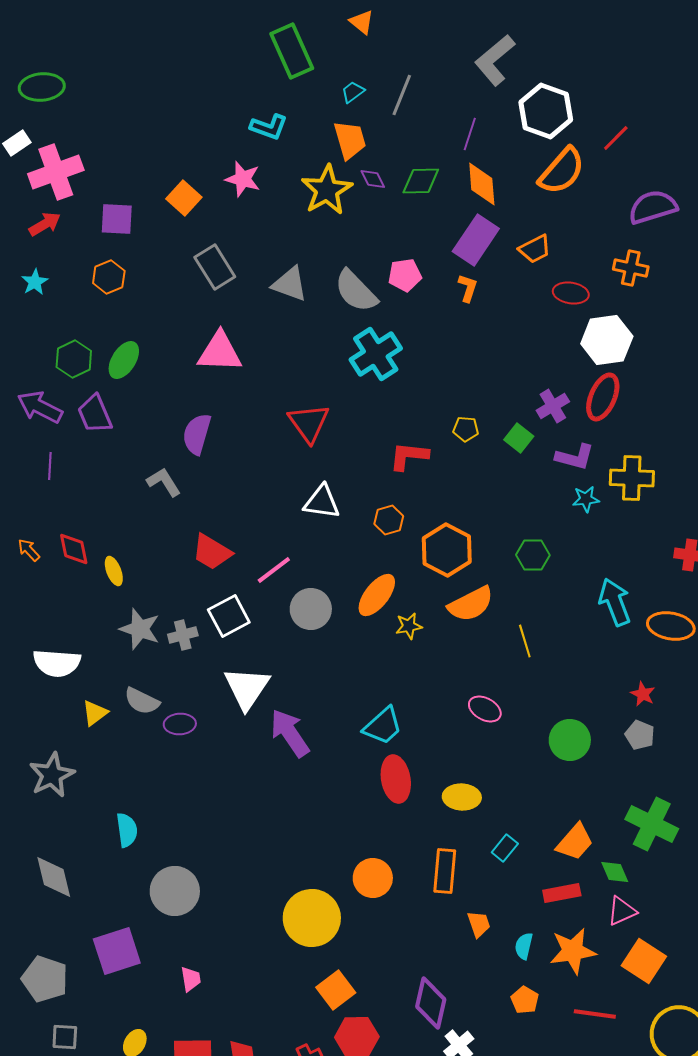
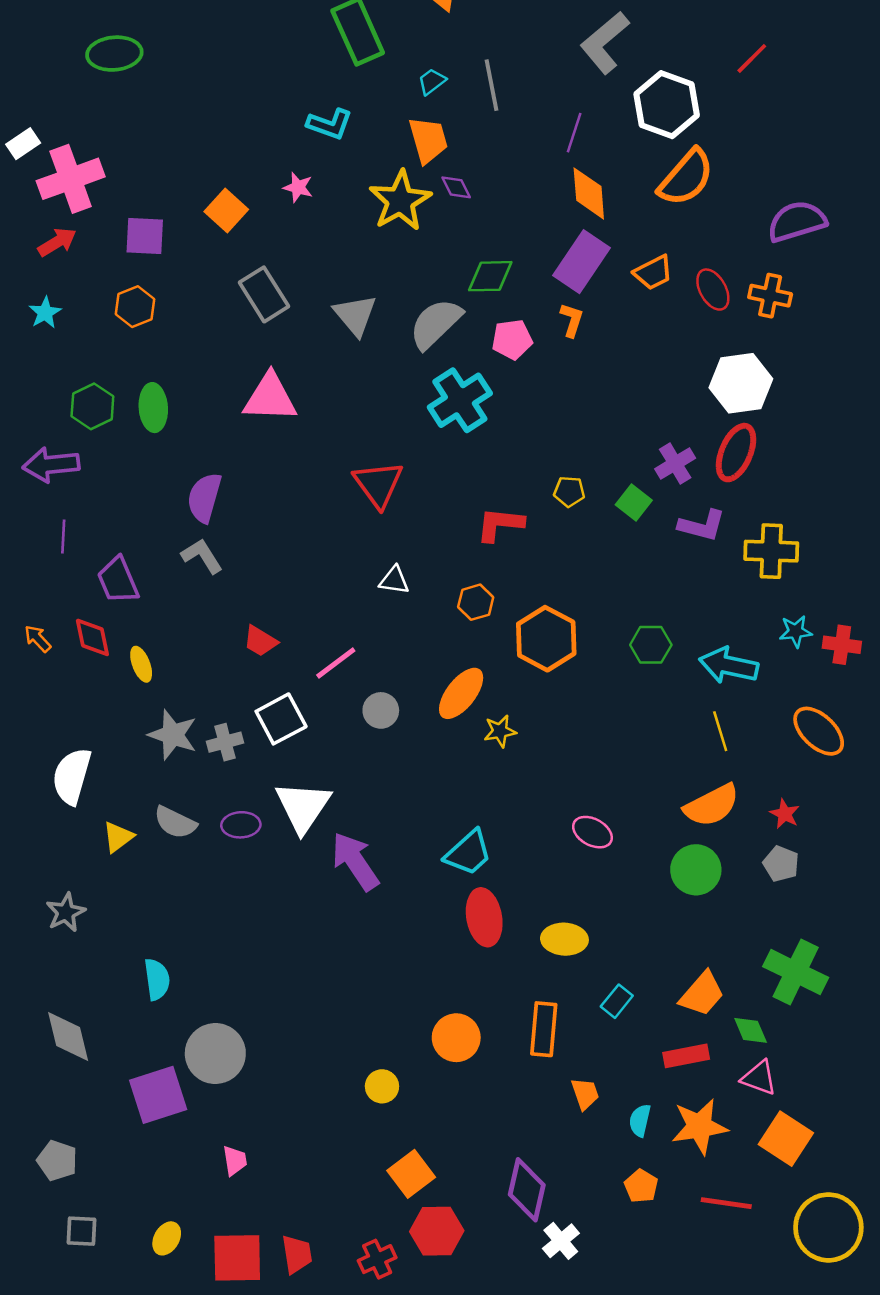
green ellipse: (42, 87) -> (114, 54), moved
gray line: (402, 95) -> (491, 85), turned -33
red line: (616, 138) -> (752, 58), moved
pink star: (243, 179) -> (298, 187), size x0.7
green diamond: (421, 181) -> (490, 276), moved
pink pentagon: (405, 275) -> (512, 339), moved
gray triangle: (290, 284) -> (355, 315), turned 30
gray semicircle: (356, 291) -> (436, 324), turned 90
red ellipse: (571, 293) -> (713, 290), moved, turned 52
green ellipse: (124, 360) -> (153, 408), turned -36
purple arrow: (40, 407) -> (51, 465), turned -33
purple trapezoid: (95, 414) -> (118, 580), moved
purple semicircle: (197, 434) -> (204, 498), moved
cyan star: (586, 499) -> (796, 631), moved
white triangle: (322, 502) -> (394, 580), size x0.7
red trapezoid: (212, 552) -> (260, 641), size x0.7
cyan arrow: (615, 602) -> (729, 665), moved, turned -57
orange semicircle: (471, 604) -> (712, 805), moved
gray circle: (311, 609) -> (381, 710), size x0.7
orange ellipse: (671, 626) -> (819, 731), turned 33
yellow line: (525, 641) -> (720, 731), moved
white semicircle: (57, 663) -> (72, 776), turned 102
purple ellipse: (180, 724) -> (241, 825), moved
gray star: (52, 775) -> (66, 912), size x0.7
pink triangle: (622, 911) -> (759, 1078), turned 44
yellow circle: (312, 918) -> (382, 1086), size x0.5
purple square: (117, 951) -> (158, 1095), moved
gray pentagon: (45, 979) -> (57, 1161), size x0.7

